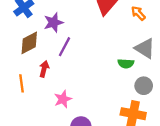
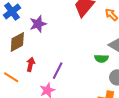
purple line: (65, 47) -> (58, 71), moved
orange line: (21, 83) -> (11, 77), turned -49

